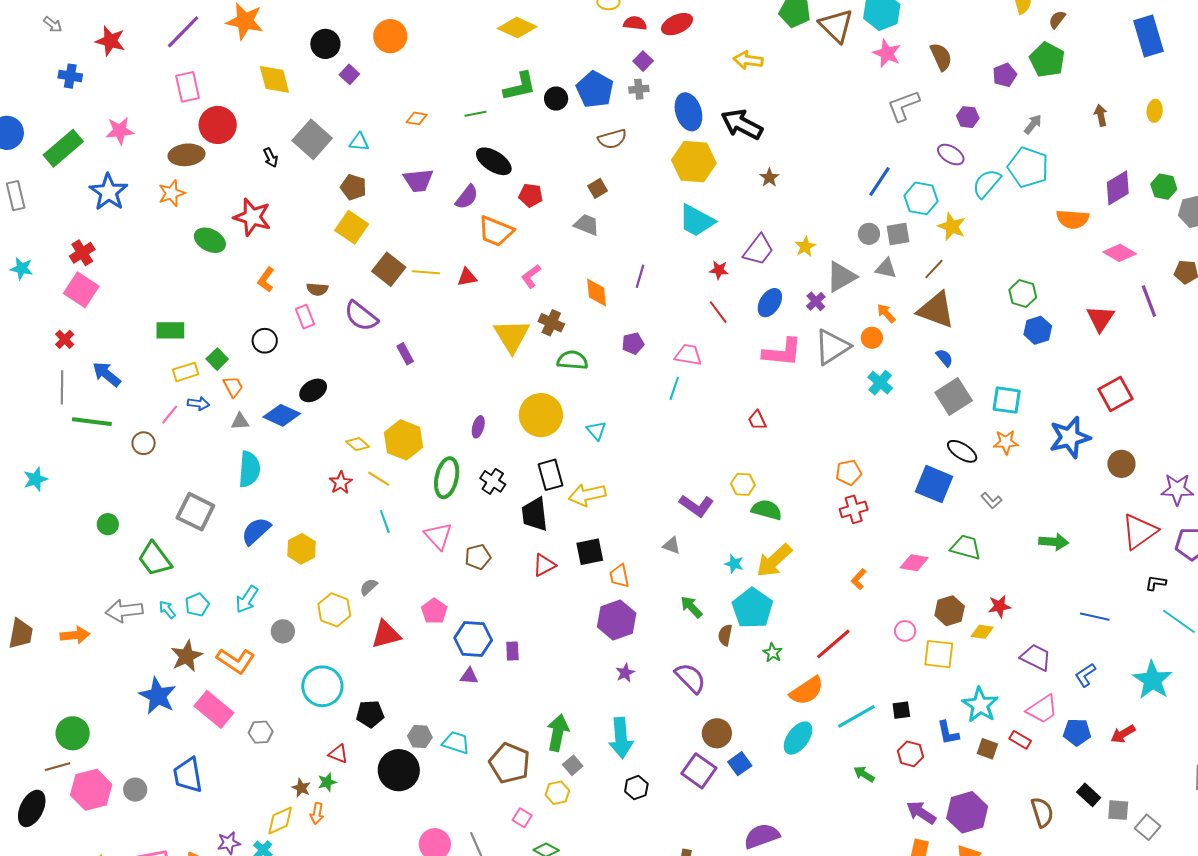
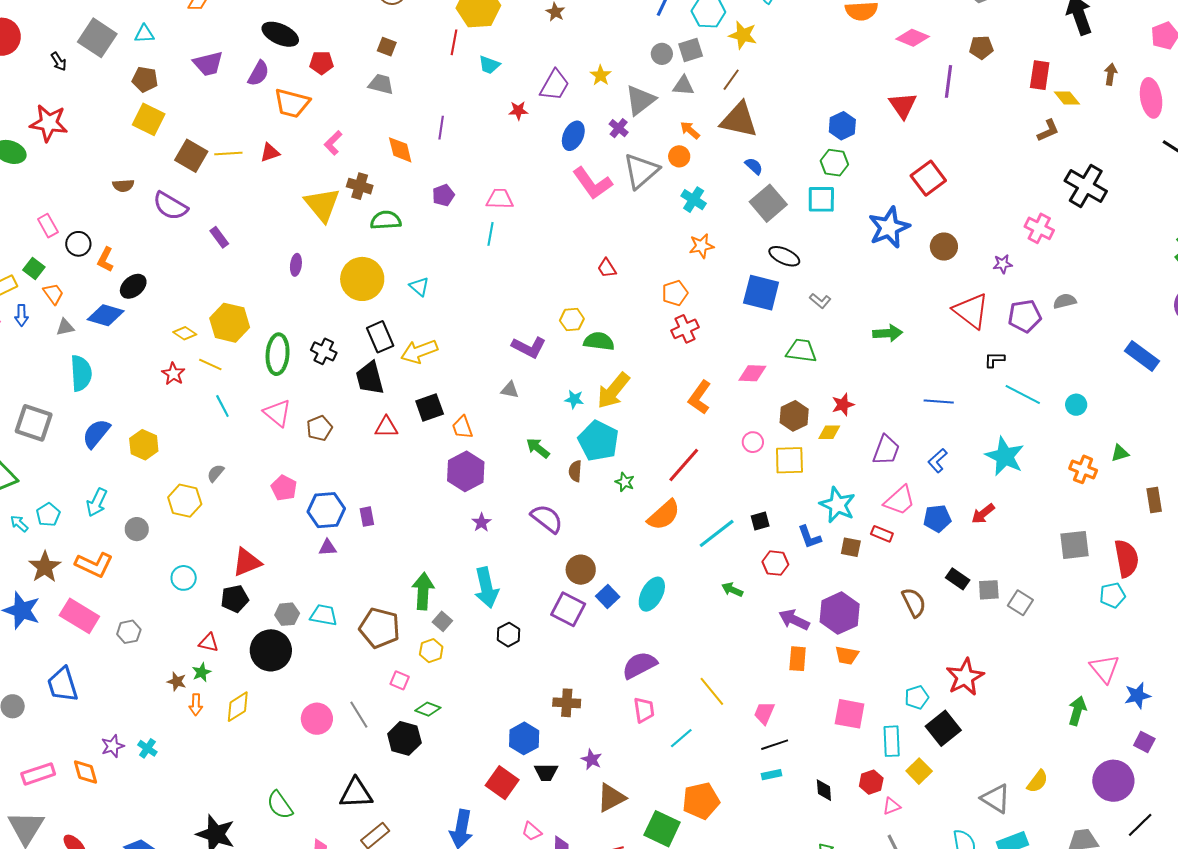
brown square: (598, 188) -> (387, 47), turned -30
cyan trapezoid: (697, 221) -> (489, 65), size x0.6
orange L-shape: (266, 280) -> (105, 260), moved
green hexagon: (1023, 294) -> (834, 163), moved
purple line: (1149, 301) -> (948, 81), turned 36
red line: (718, 312) -> (454, 42), moved, turned 55
pink rectangle: (305, 317) -> (48, 226), moved
pink L-shape: (782, 352) -> (592, 183), turned 57
blue arrow: (198, 404) -> (21, 315), turned 90
red trapezoid: (757, 420) -> (607, 268), moved
purple ellipse: (478, 427) -> (296, 265), moved
orange star: (1006, 442) -> (701, 246), moved
purple star: (1177, 489) -> (1003, 264), size x0.6
red triangle: (1139, 531) -> (971, 311), turned -39
red triangle: (544, 565) -> (386, 427), turned 35
orange L-shape: (859, 579) -> (700, 397), size x1.6
red triangle: (386, 634) -> (247, 562), moved
purple trapezoid: (1036, 657) -> (886, 450), turned 92
cyan circle: (322, 686) -> (184, 578), size x0.6
cyan ellipse: (798, 738) -> (652, 594), moved
yellow diamond: (280, 820) -> (238, 707), moved

